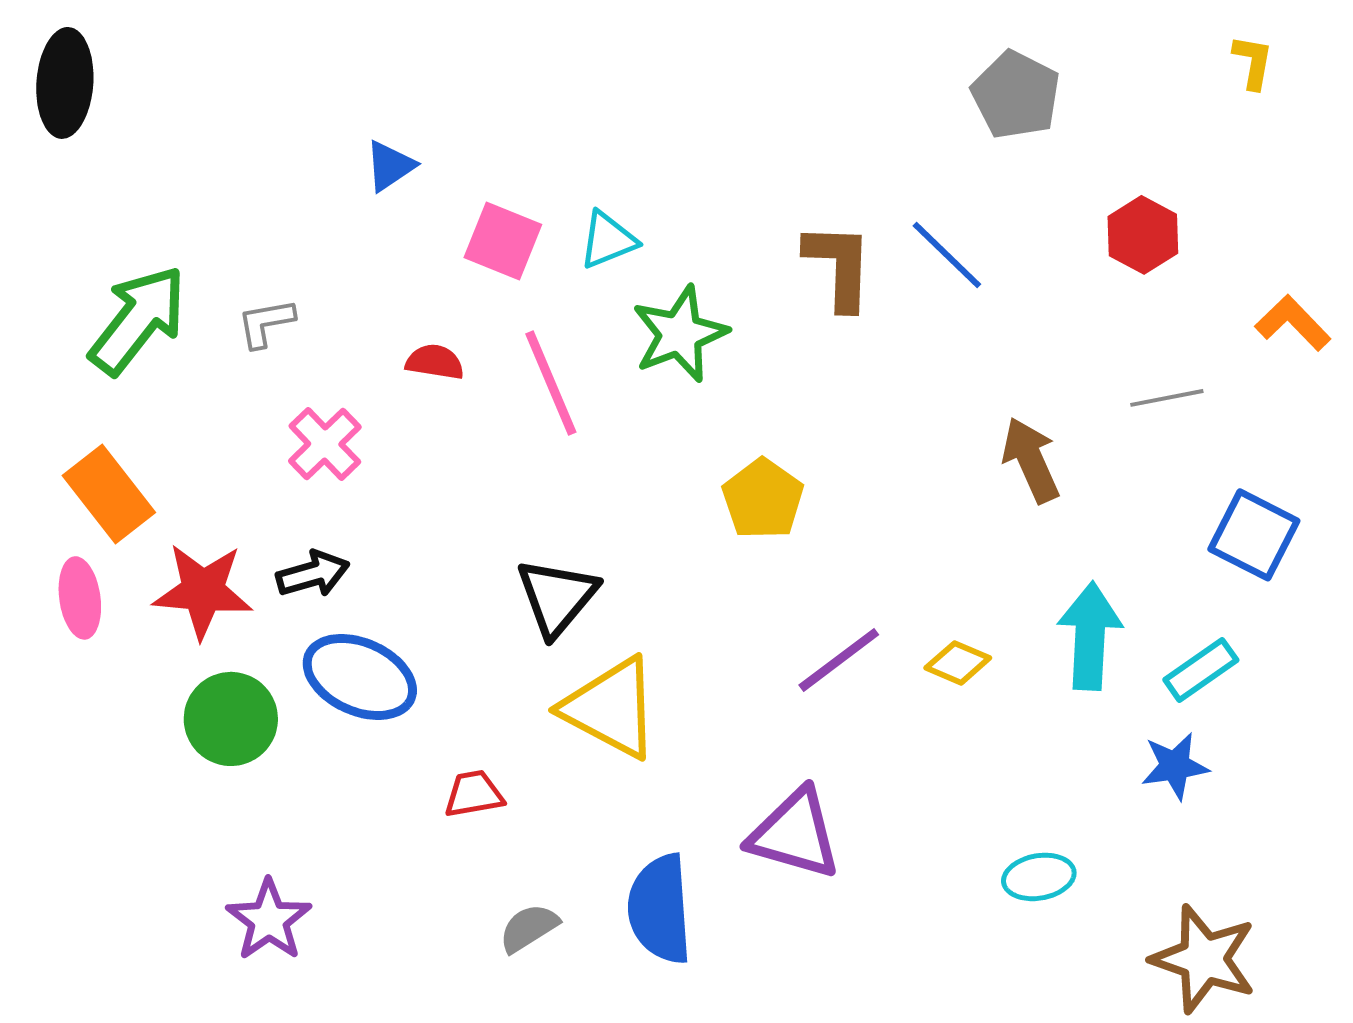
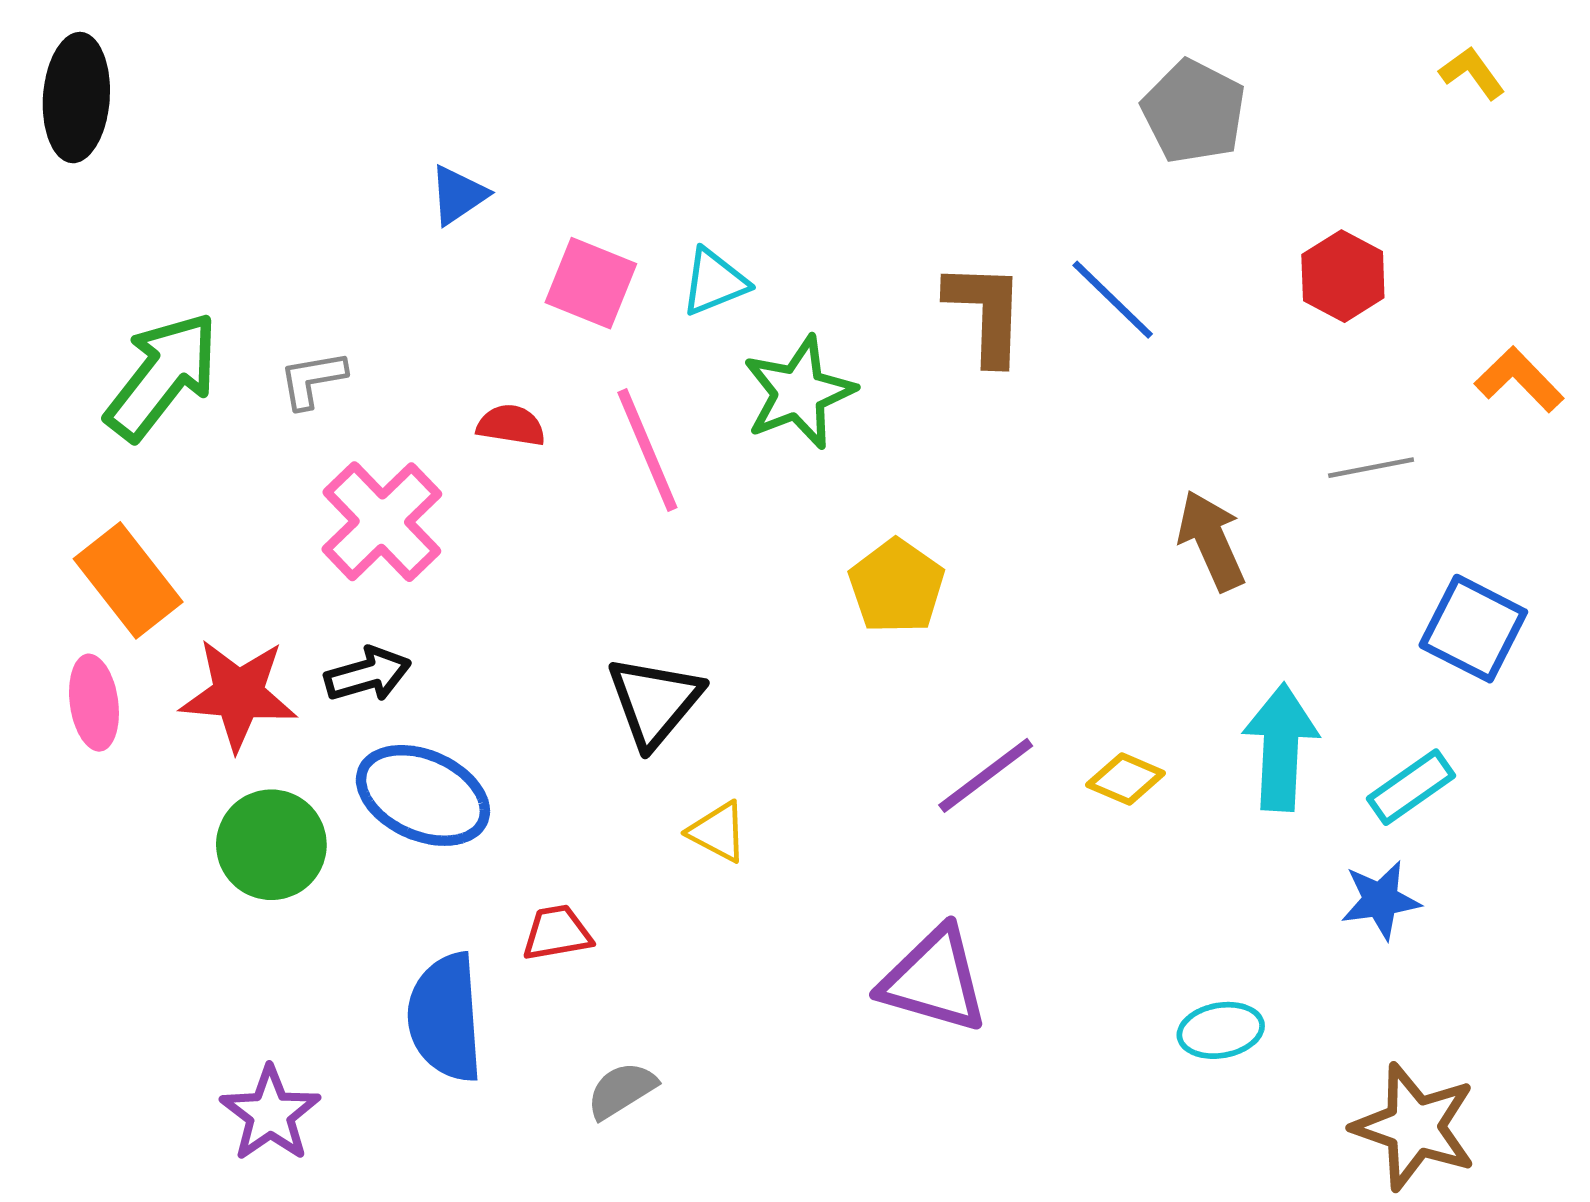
yellow L-shape: (1253, 62) -> (1472, 73), turned -46
pink cross: (325, 444) -> (382, 522), size x1.4
yellow triangle: (611, 708) -> (718, 832), size x0.5
blue semicircle: (660, 909) -> (445, 1017), moved
purple star: (269, 920) -> (270, 1114), moved

